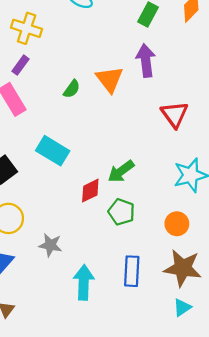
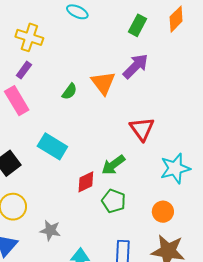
purple arrow: (146, 61) -> (136, 66), turned 52
red triangle: (175, 114) -> (142, 129), moved

